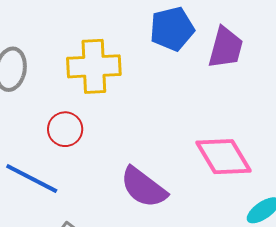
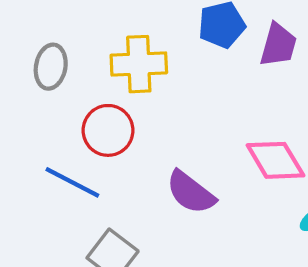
red circle: (65, 129) -> (108, 130), size x1.4

